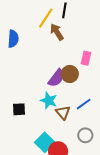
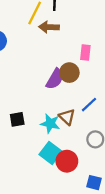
brown arrow: (57, 32) -> (49, 27), turned -48
cyan star: (49, 101) -> (50, 123), moved

